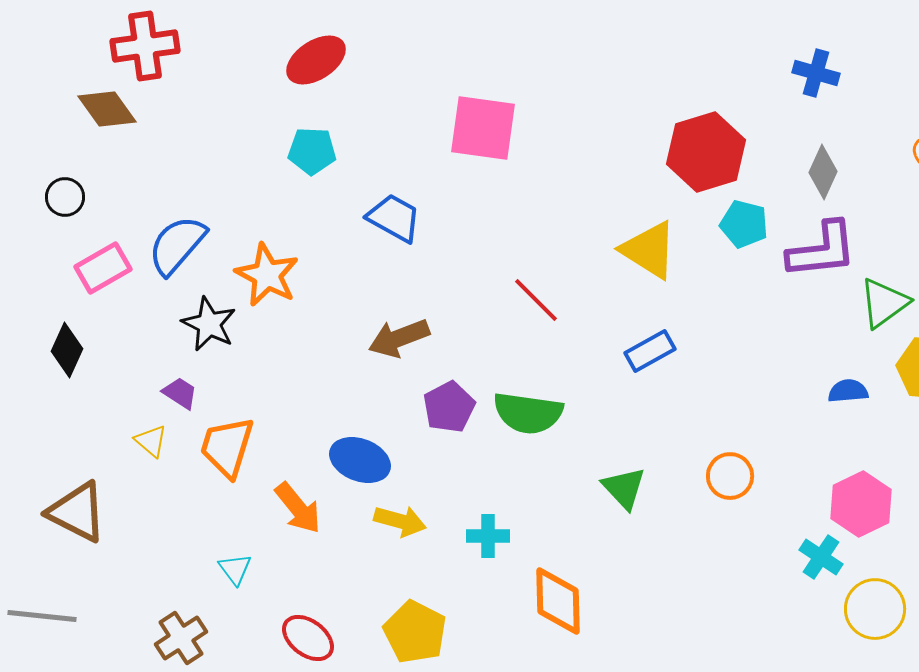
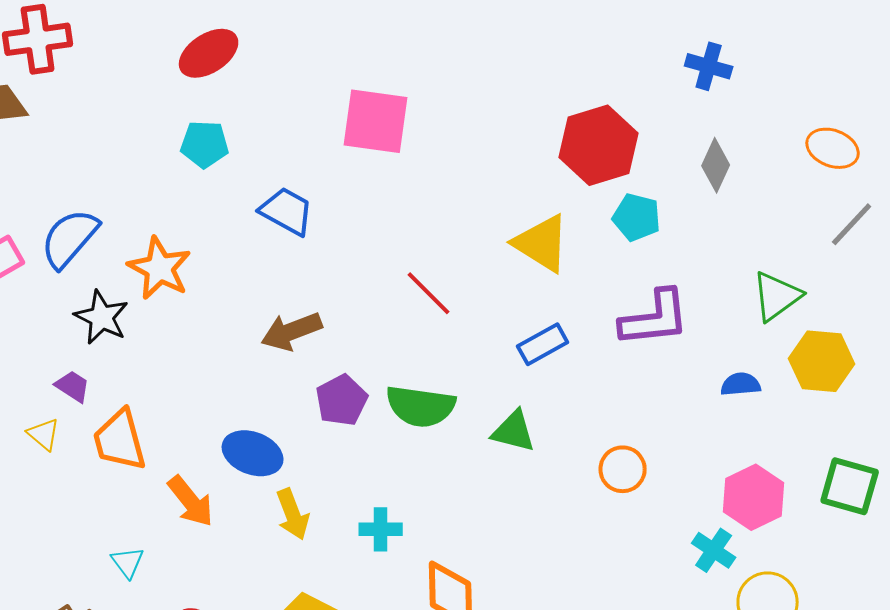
purple L-shape: (822, 250) -> (655, 318), moved
orange trapezoid: (227, 447) -> (120, 440), turned -32
green triangle: (624, 488) -> (514, 431), moved, turned -33
yellow arrow: (400, 521) -> (293, 514), turned 54

